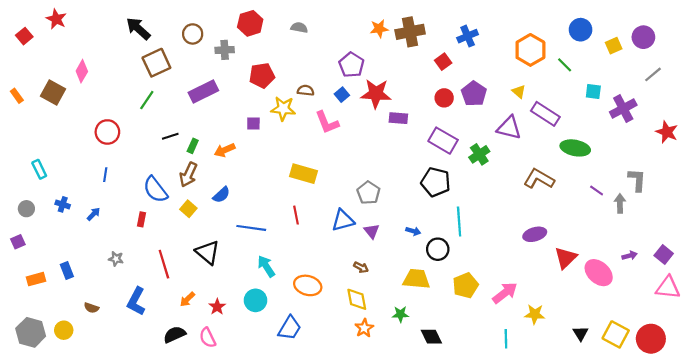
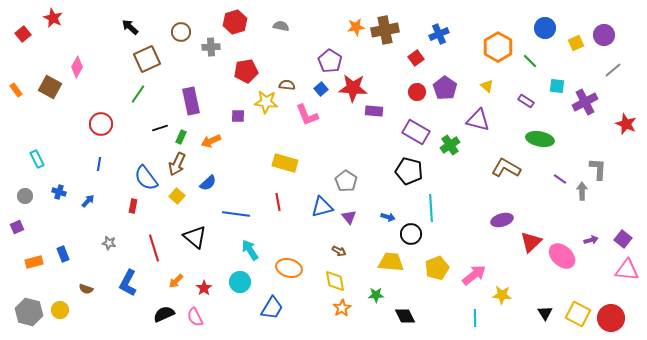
black arrow: (138, 29) -> (130, 27), size x0.7
purple rectangle: (203, 91) -> (191, 101), moved, turned -76
purple rectangle: (545, 114) -> (526, 101), moved, size x0.6

